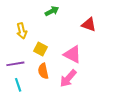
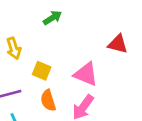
red triangle: (89, 25) -> (118, 44), moved

